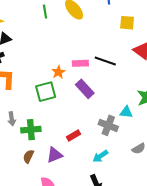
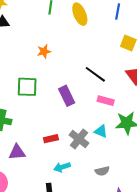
pink rectangle: (80, 63) -> (106, 101), moved
orange star: (58, 72) -> (44, 51), moved
red rectangle: (73, 135) -> (51, 139), moved

